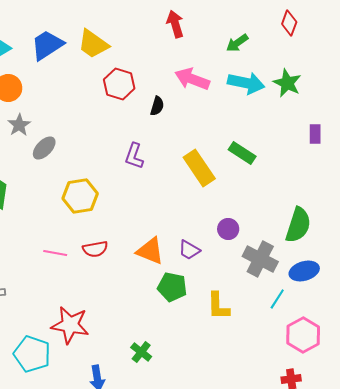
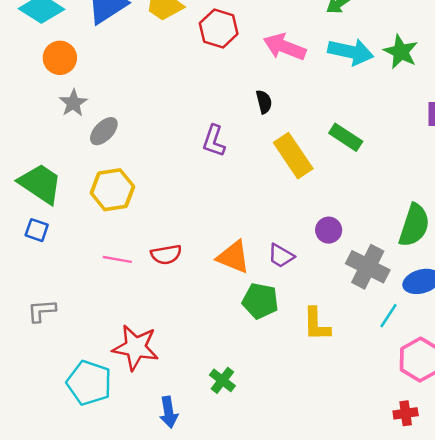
red hexagon: (119, 84) -> (219, 29), moved
black semicircle: (157, 106) -> (264, 102), moved, turned -30
yellow hexagon: (80, 196) -> (112, 190), moved

